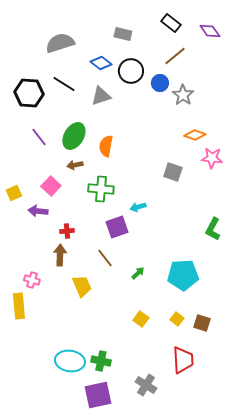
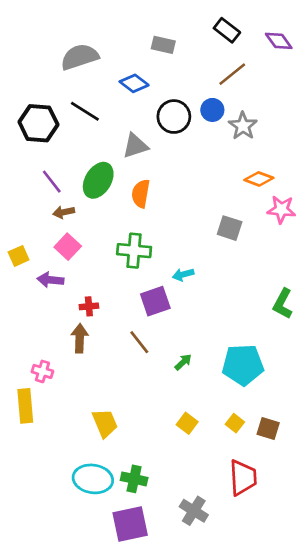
black circle: (131, 71) -> (174, 117), moved
gray triangle: (101, 96) -> (135, 146), moved
brown arrow: (75, 165) -> (64, 212), moved
yellow trapezoid: (82, 286) -> (105, 423), moved

